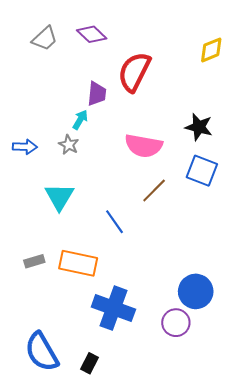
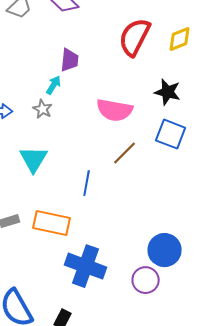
yellow diamond: (211, 50) -> (180, 39), moved
red semicircle: (134, 72) -> (135, 37), moved
blue line: (114, 222) -> (87, 183), turned 45

